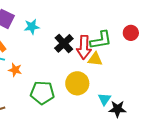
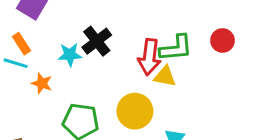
cyan star: (32, 27) -> (70, 55), moved
black cross: (64, 43) -> (97, 41), moved

